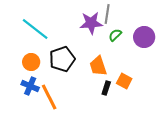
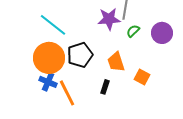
orange circle: (31, 62) -> (49, 58), size x1.8
black rectangle: (106, 88) -> (105, 87), moved

